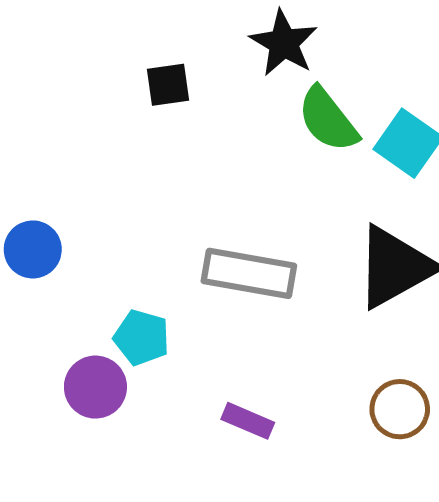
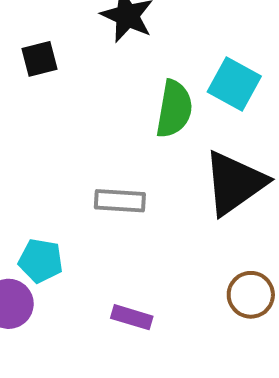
green semicircle: (328, 120) -> (174, 109), moved, turned -126
gray rectangle: (249, 273) -> (120, 201), size x0.7

